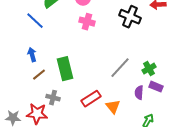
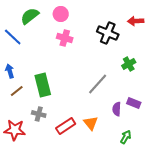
green cross: (149, 69) -> (129, 64), moved
gray cross: (53, 98) -> (39, 114), moved
red rectangle: (91, 99) -> (66, 126), moved

